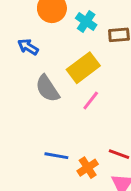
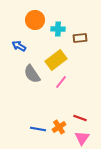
cyan cross: (86, 22) -> (58, 29), turned -32
blue line: (56, 156) -> (38, 129), moved

